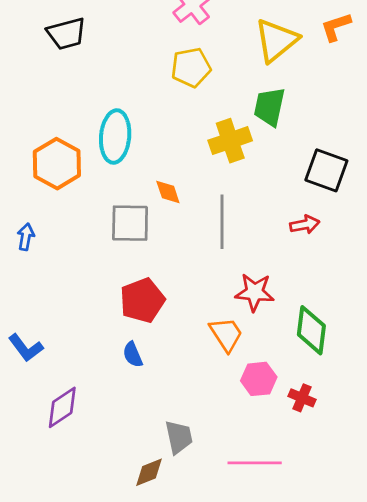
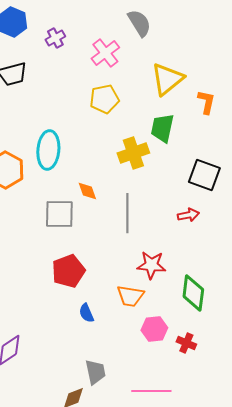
orange L-shape: (336, 27) -> (206, 102), moved, turned 120
orange trapezoid: (226, 334) -> (130, 296), turned 132
blue semicircle: (133, 355) -> (86, 313), moved

